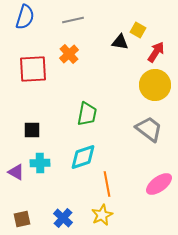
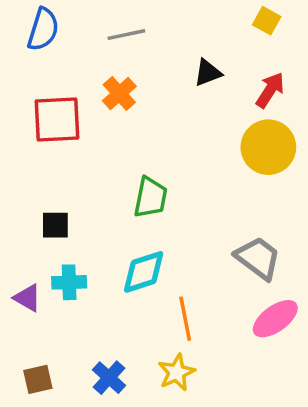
yellow square: (138, 30) -> (267, 21), moved
black triangle: (120, 42) -> (208, 73), turned -30
gray trapezoid: (149, 129) -> (258, 258), moved

